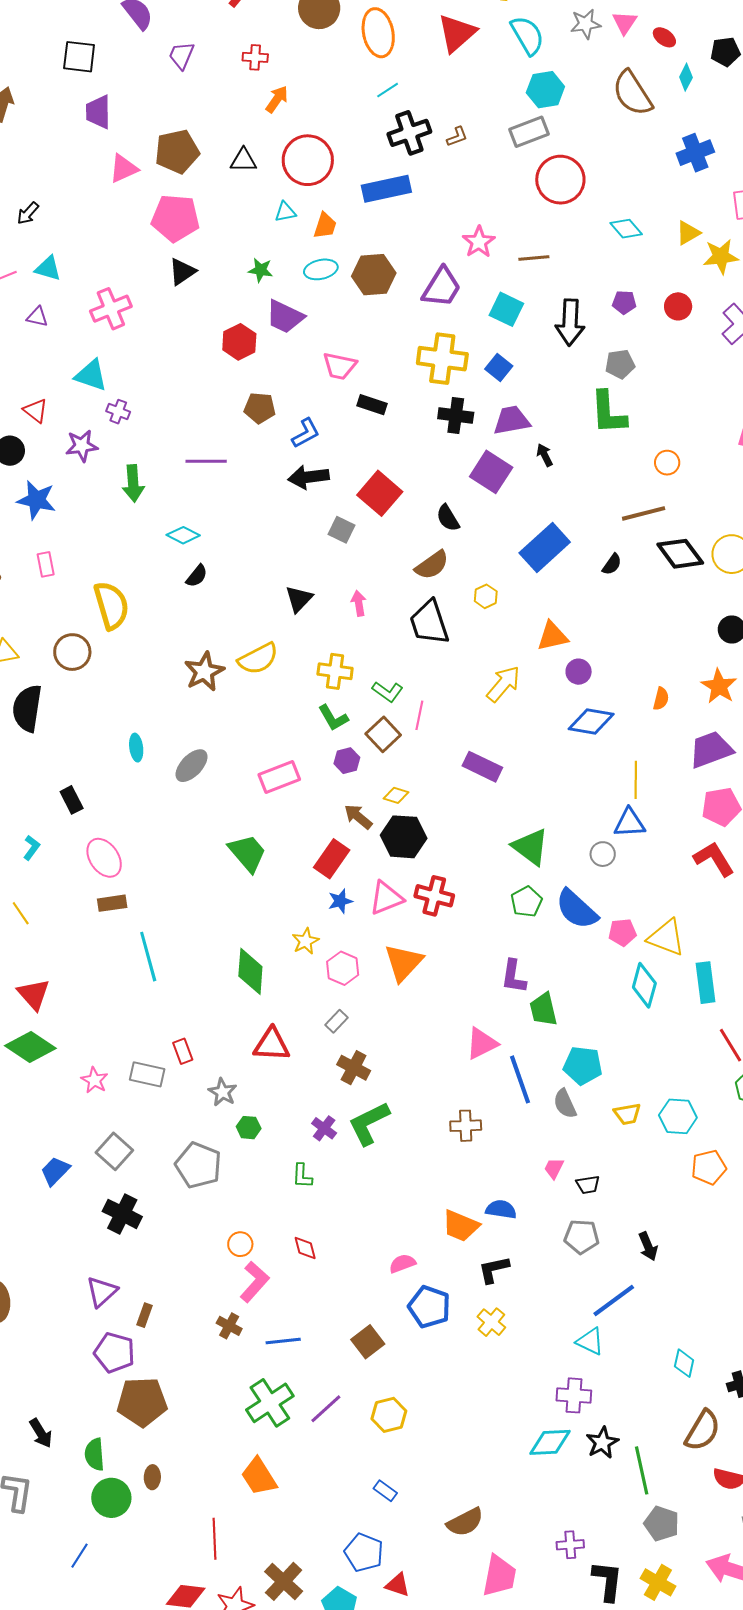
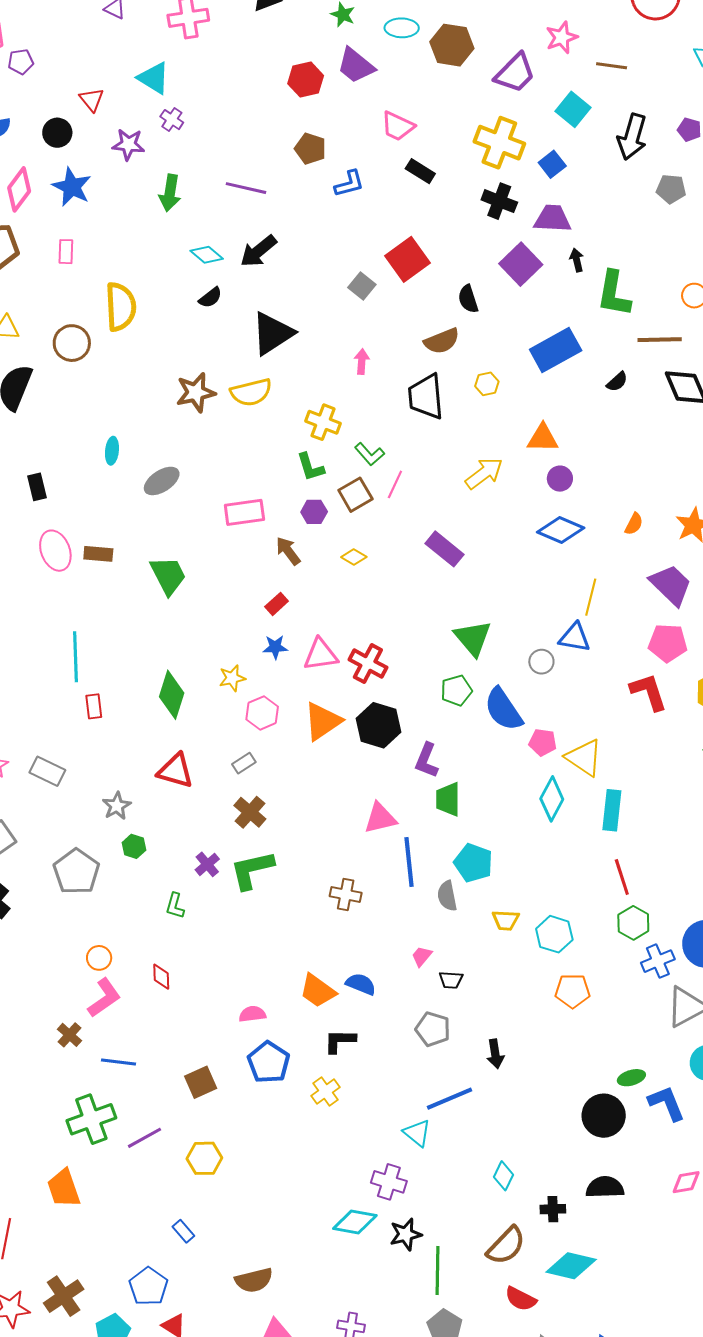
green L-shape: (608, 413) -> (614, 294), moved
black arrow: (309, 477) -> (258, 251), moved, turned -45
black triangle: (299, 599) -> (272, 333), moved, size x1.6
purple trapezoid: (711, 750) -> (671, 585), turned 51
brown arrow: (358, 817) -> (288, 551), moved
black hexagon: (404, 837) -> (378, 725), moved
green trapezoid: (247, 853) -> (168, 575), moved
red rectangle: (332, 859) -> (277, 604), size x0.6
brown rectangle: (112, 903) -> (98, 554), moved
red rectangle: (183, 1051) -> (94, 706), moved

